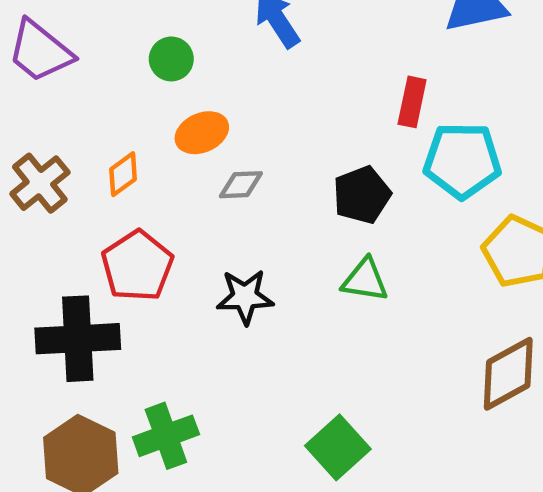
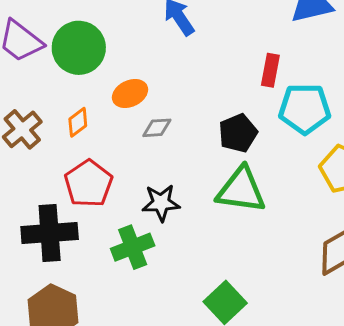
green circle: (171, 59) -> (79, 48), moved, size x1.8
green triangle: (365, 280) -> (241, 190), size x1.6
green cross: (166, 436) -> (133, 247), moved

